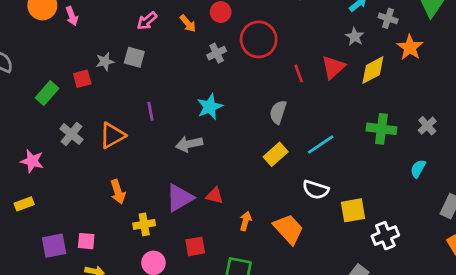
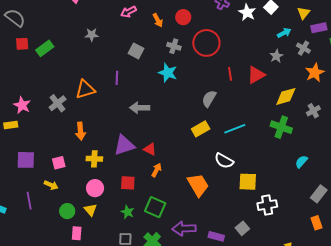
gray cross: (217, 53) -> (174, 46), turned 32
gray square: (134, 57) -> (136, 51), moved
yellow diamond: (373, 70) -> (286, 96), moved
red square: (82, 79) -> (22, 44), moved
cyan star: (210, 107) -> (168, 73), moved, turned 30
gray cross: (427, 126) -> (313, 111), moved
gray cross: (71, 134) -> (58, 103), moved
pink star: (32, 161) -> (22, 105), moved
orange arrow: (246, 221) -> (156, 170), moved
pink square: (86, 241) -> (59, 163), moved, turned -32

